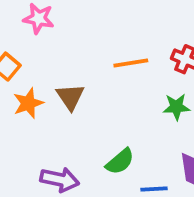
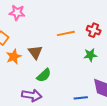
green semicircle: (120, 161) -> (44, 75), moved

